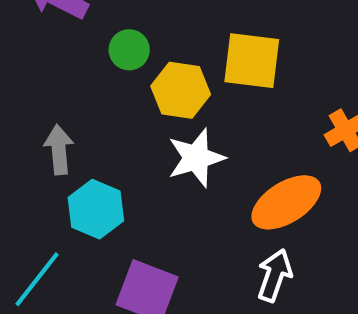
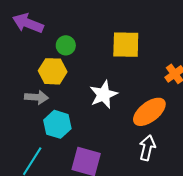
yellow hexagon: (181, 90) -> (53, 71), moved
gray arrow: (59, 150) -> (36, 97), turned 105

